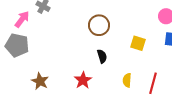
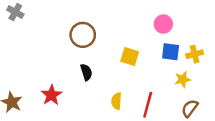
red star: (83, 80) -> (51, 95), moved

